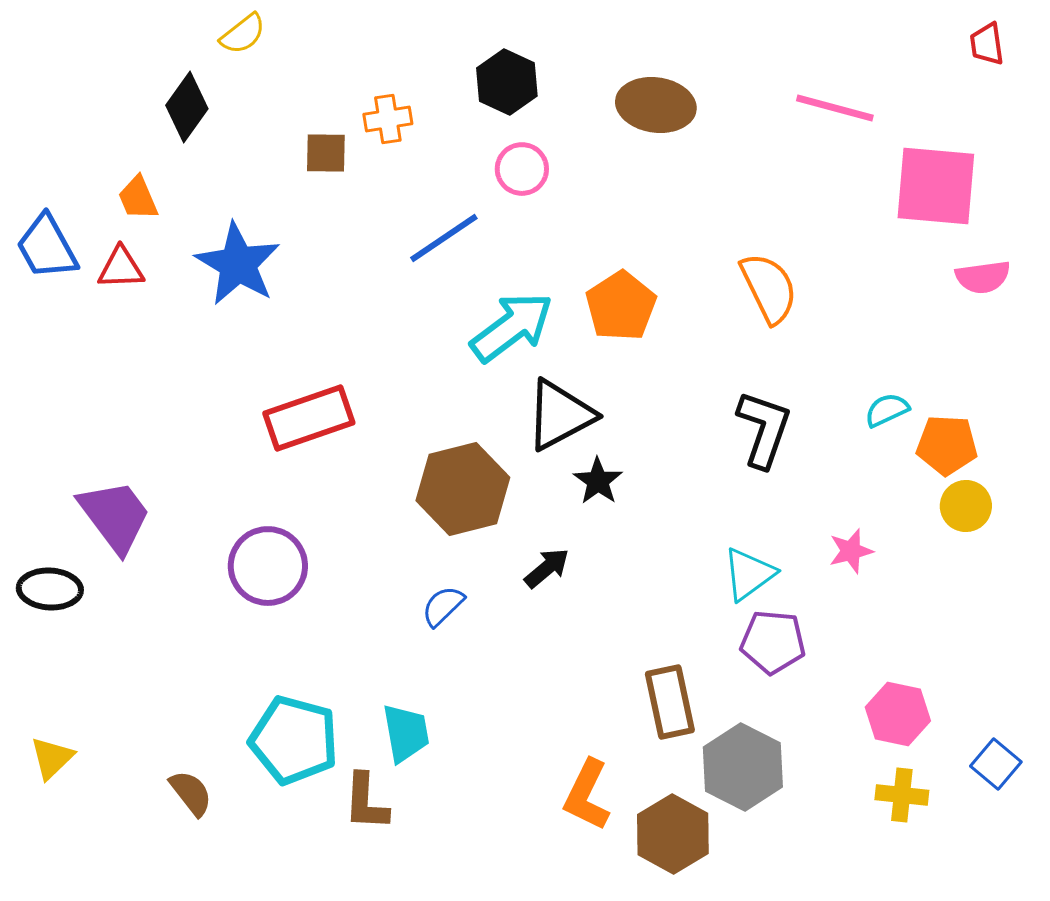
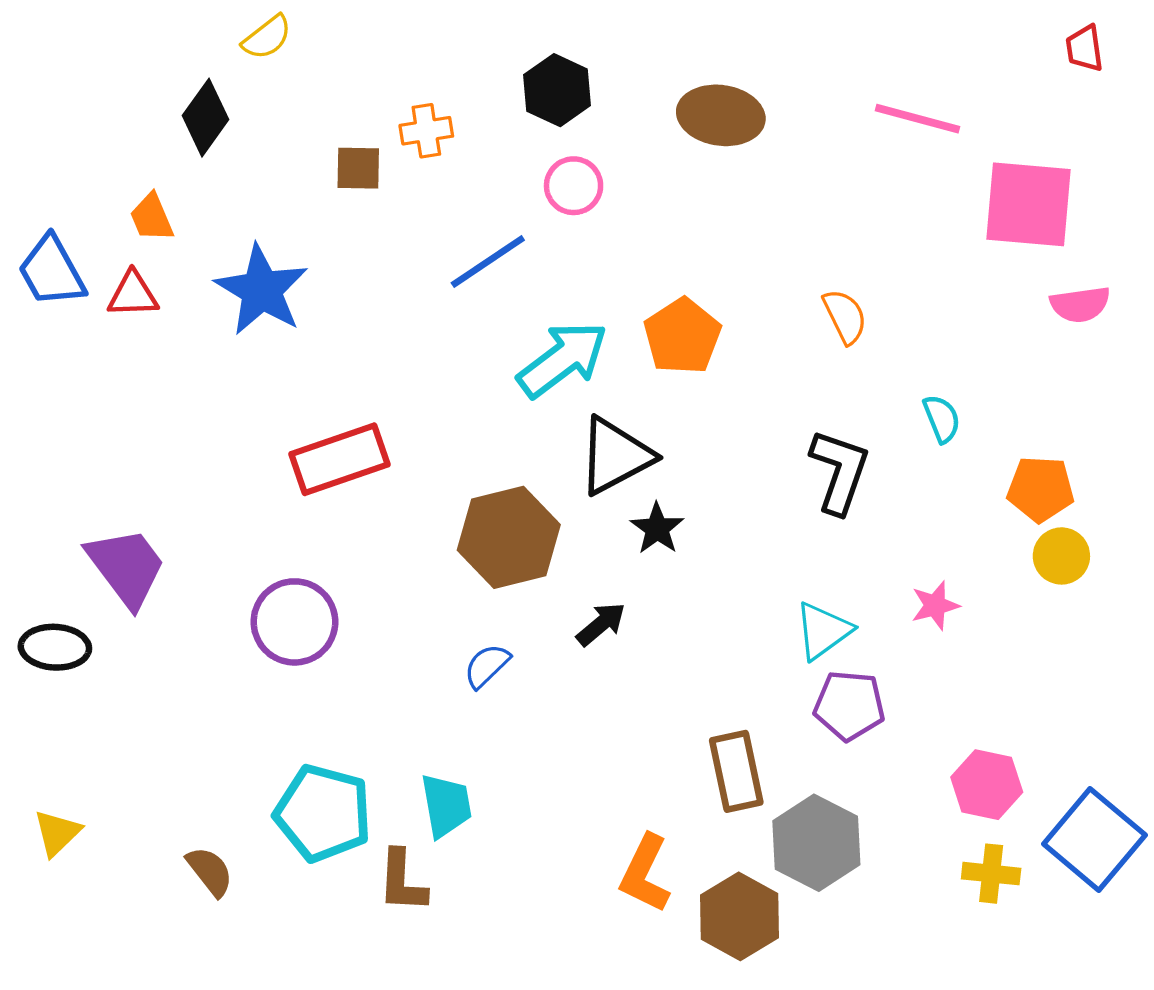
orange semicircle: (769, 288) -> (845, 316), size x0.7
cyan semicircle: (887, 410) -> (942, 419), moved, turned 93
blue square: (996, 764) -> (1094, 839), size x1.8

